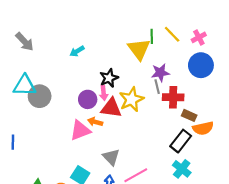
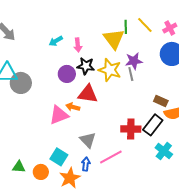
black star: (109, 78) -> (86, 66), turned 30
pink arrow: (104, 93) -> (78, 45), moved
red cross: (173, 97) -> (131, 129), moved
purple circle: (88, 99) -> (67, 74), moved
yellow star: (131, 99) -> (110, 70), moved, turned -30
cyan cross: (182, 169) -> (164, 151), moved

